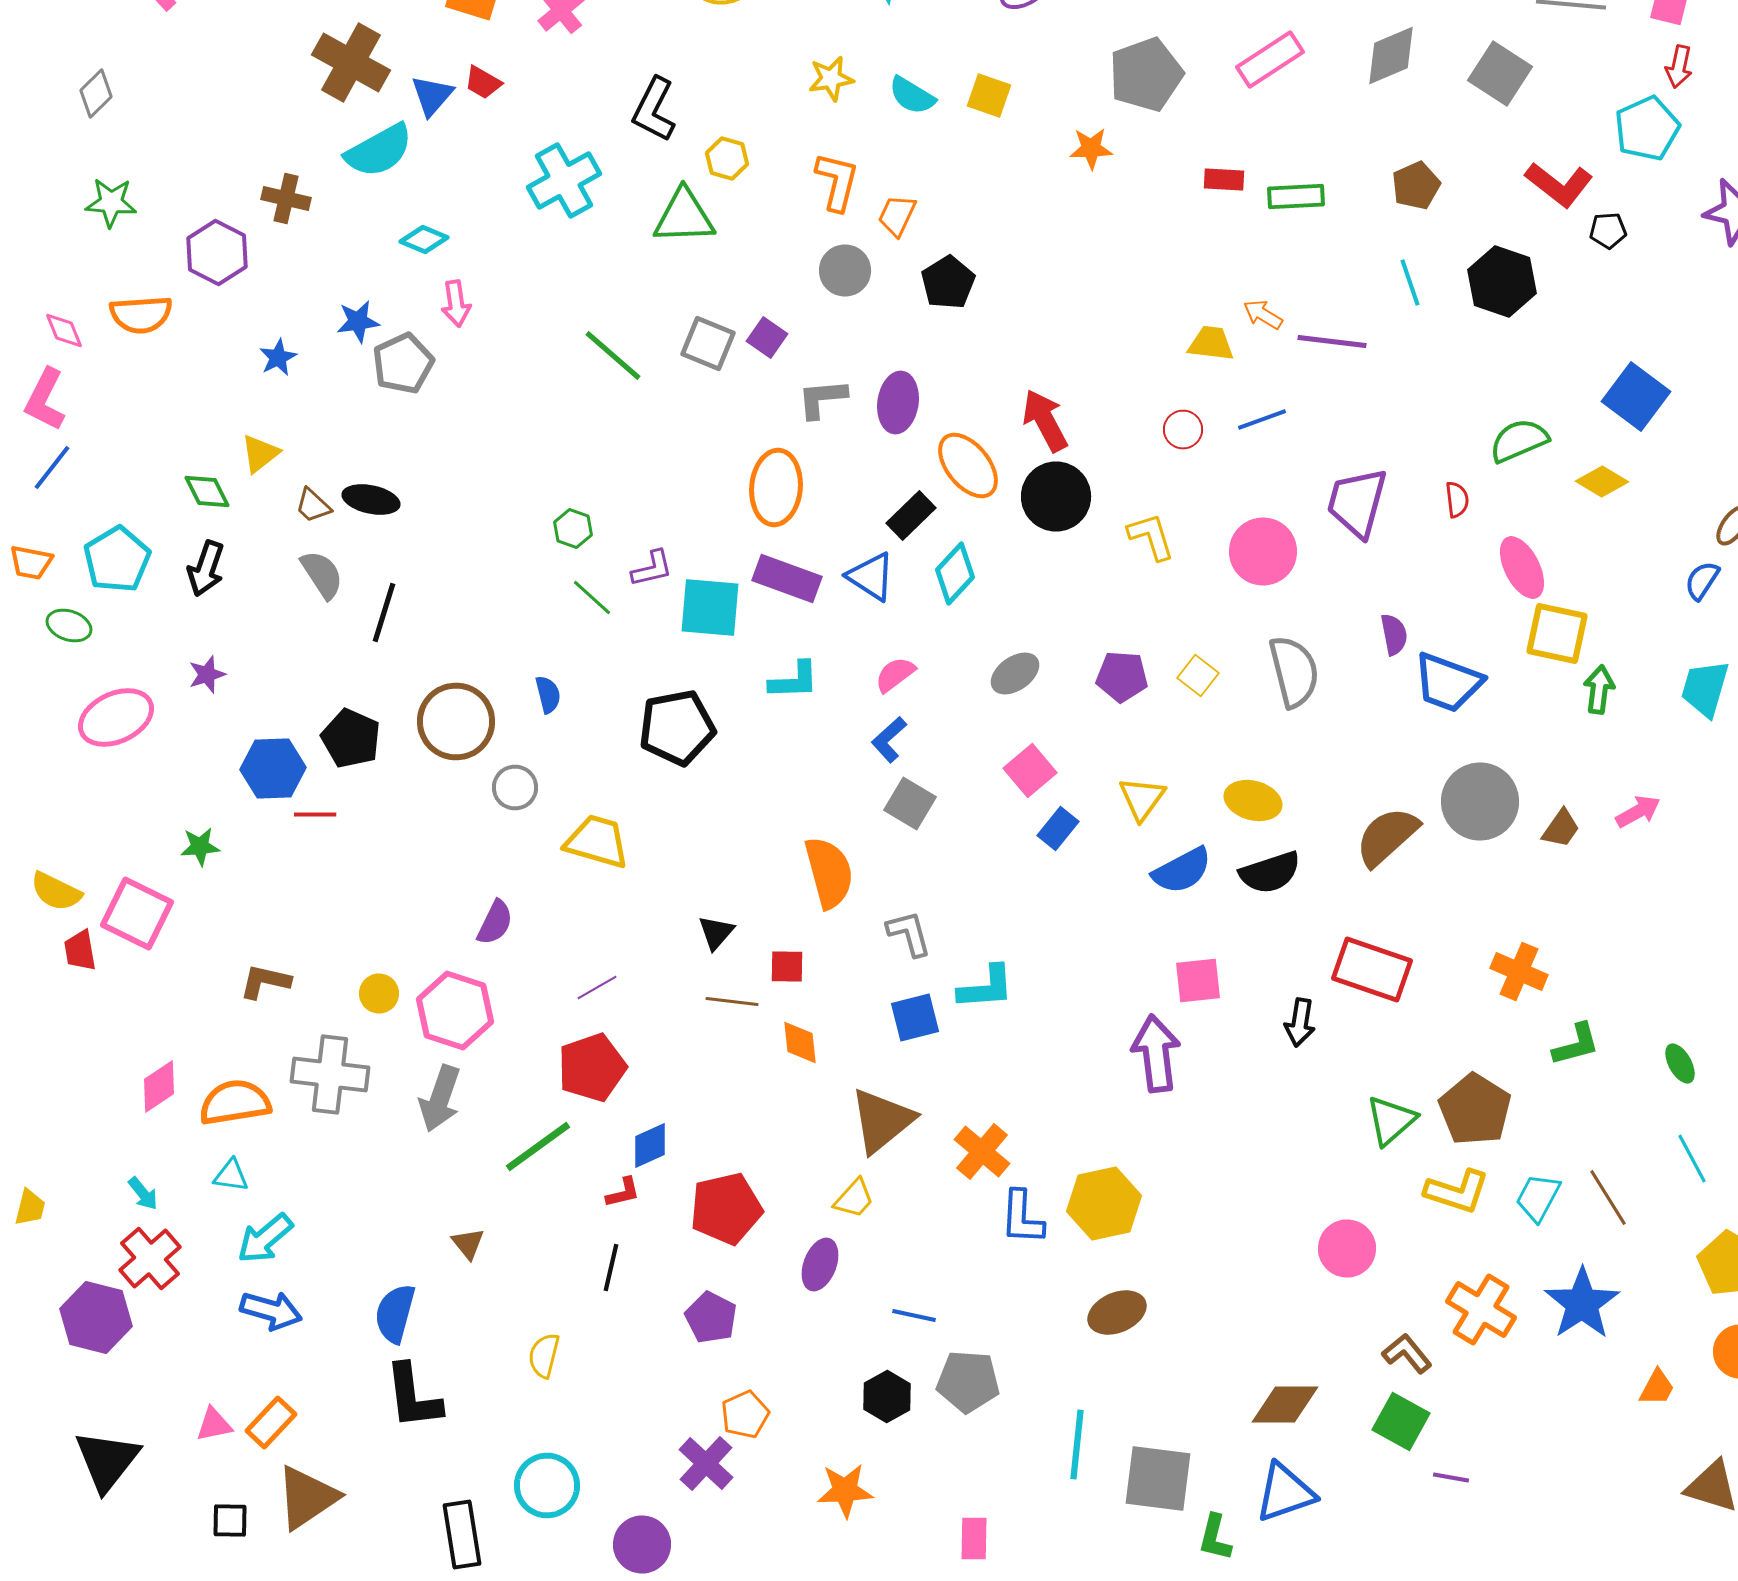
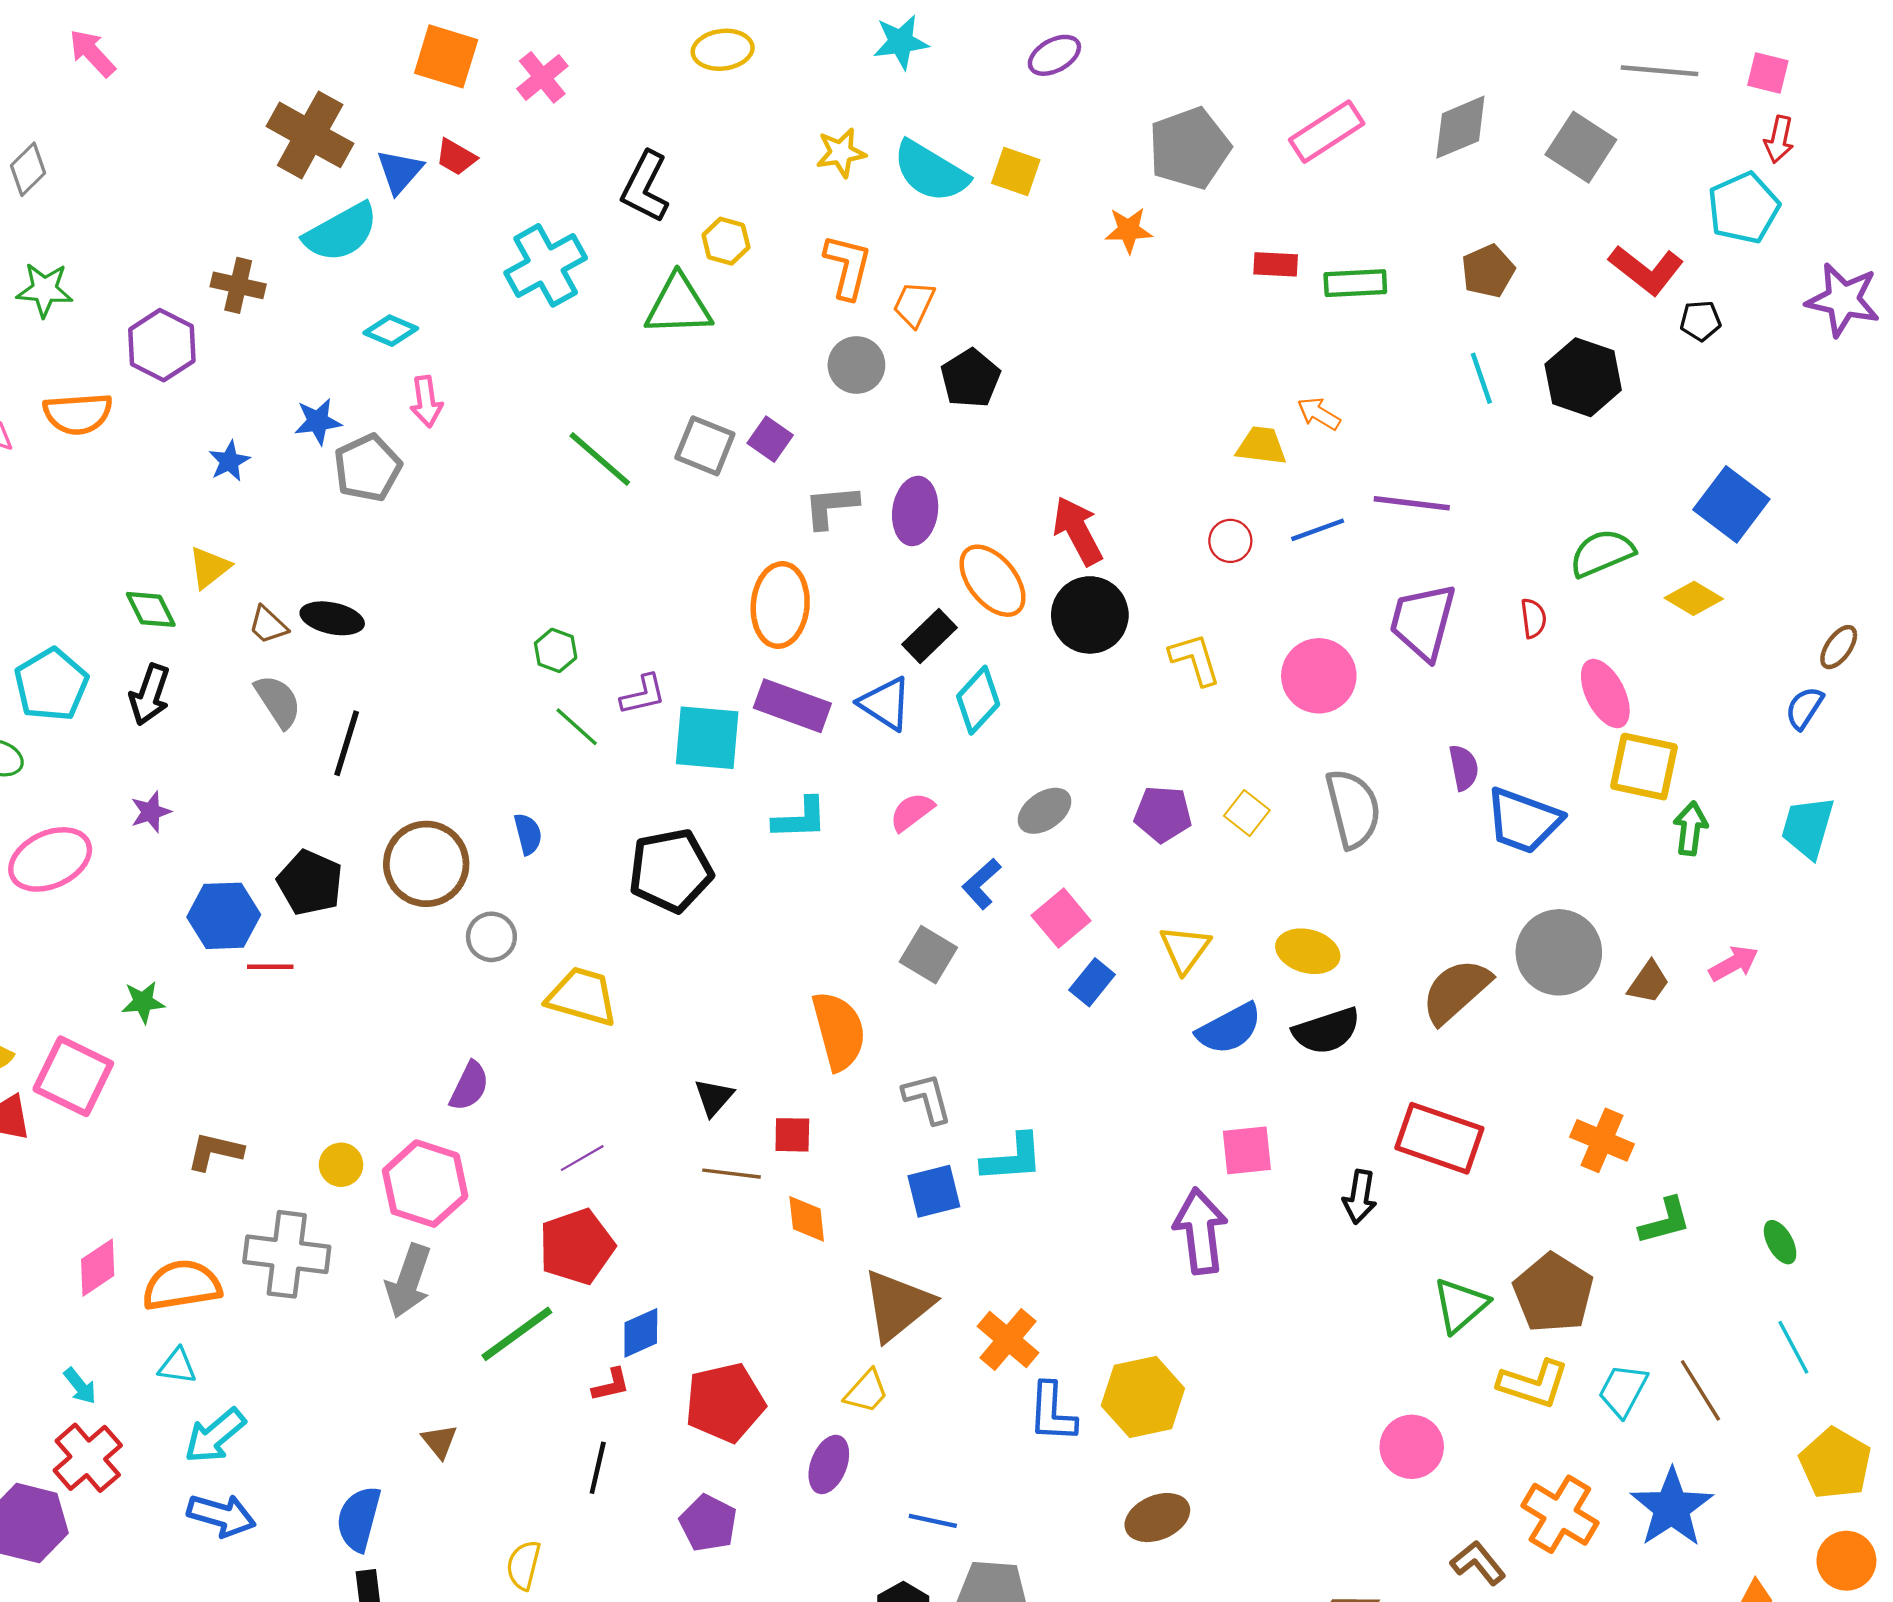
cyan semicircle: (912, 96) -> (931, 171), size x1.5
purple line: (1332, 342) -> (1412, 503), moved
blue L-shape: (889, 740) -> (981, 884), moved

